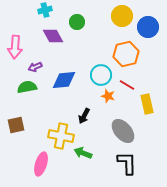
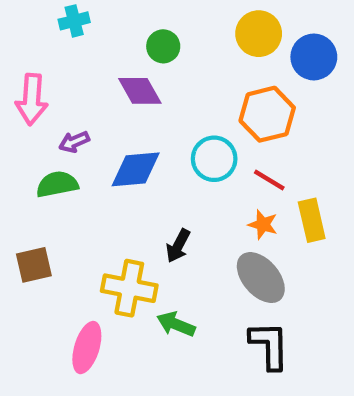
cyan cross: (45, 10) -> (74, 21), moved
purple diamond: (53, 36) -> (140, 91), moved
orange star: (108, 96) -> (263, 225), moved

